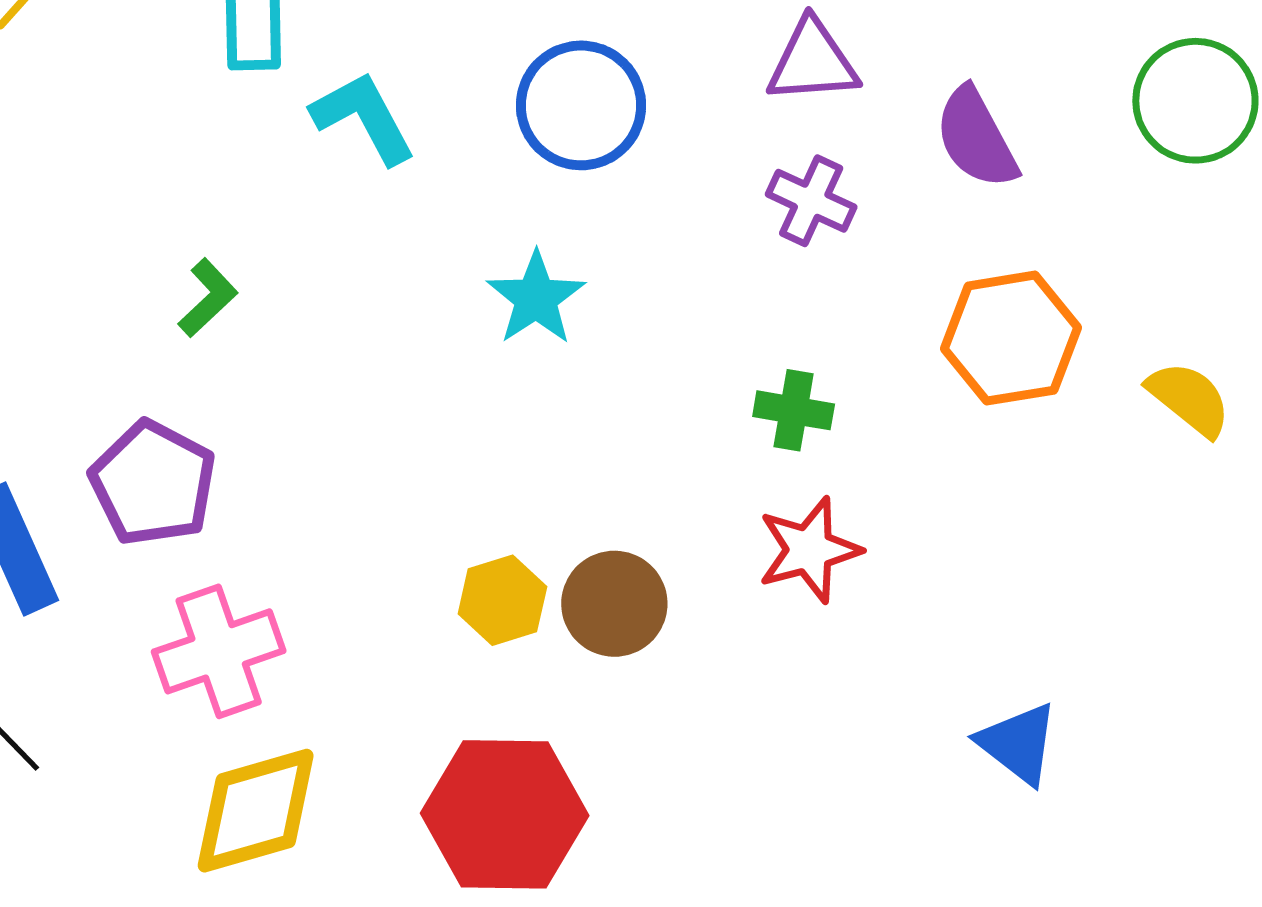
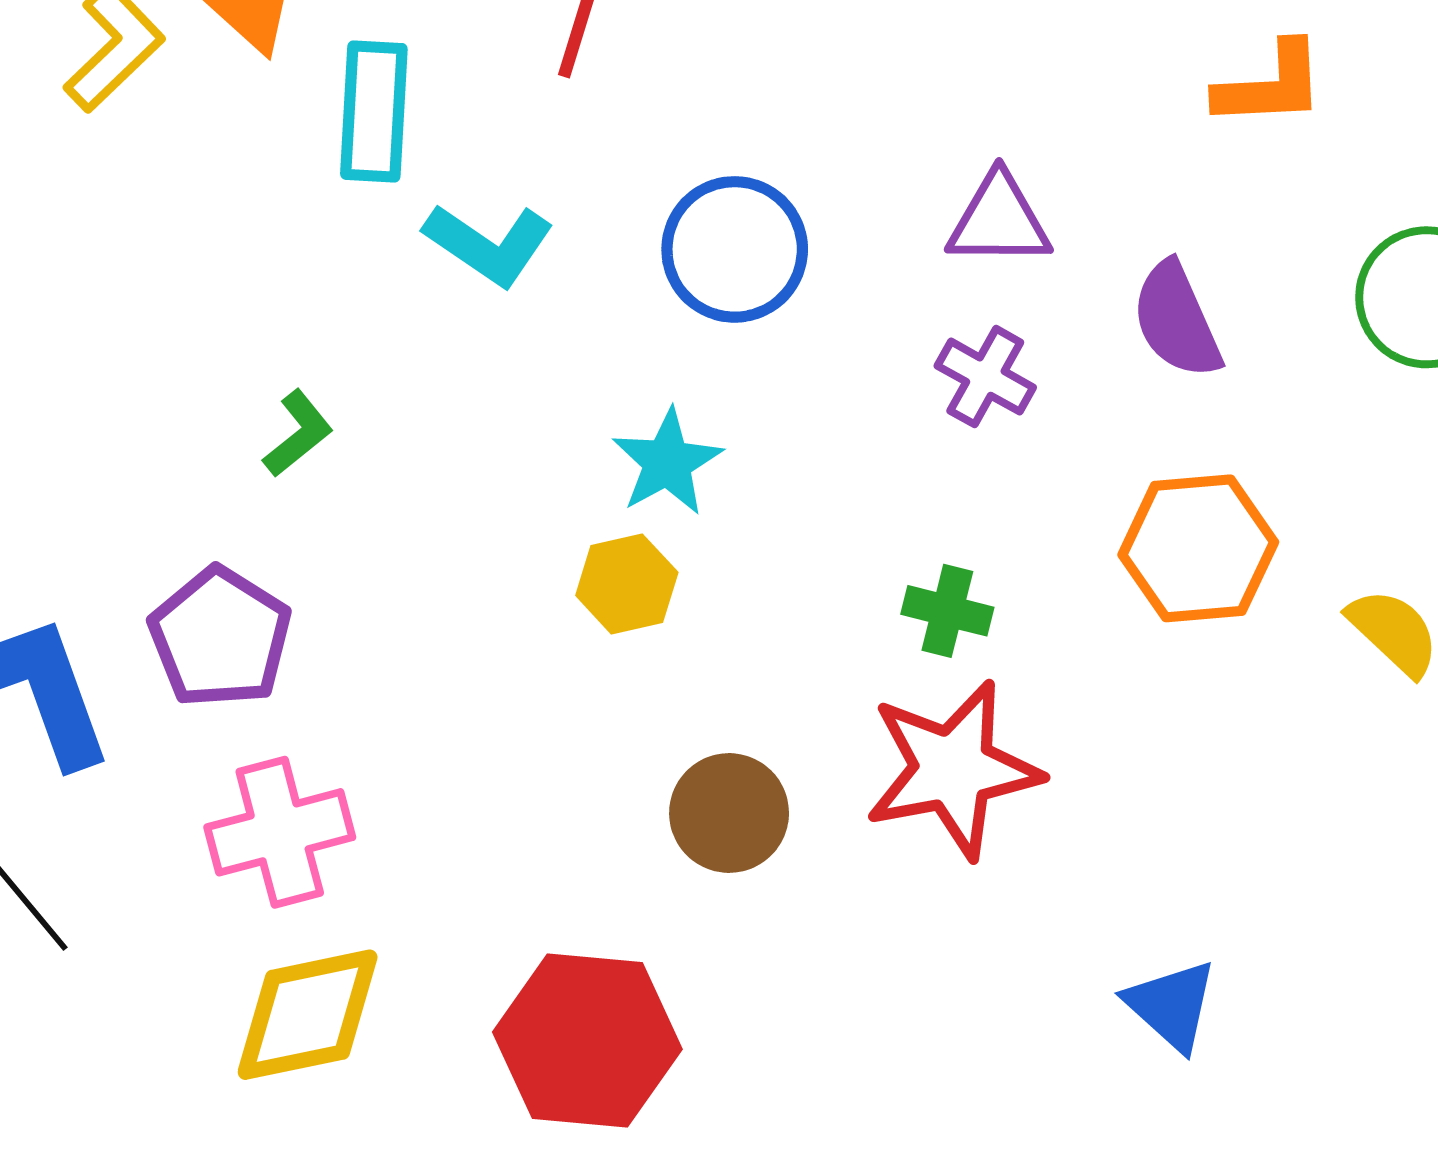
cyan L-shape: (364, 118) -> (489, 244), turned 148
red star: (809, 550) -> (953, 769), size x1.5
yellow hexagon: (502, 600) -> (627, 584), moved

